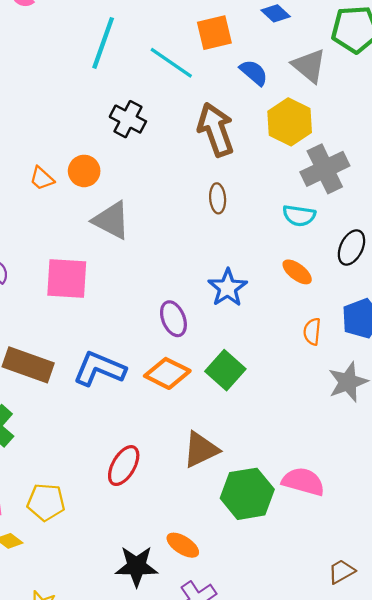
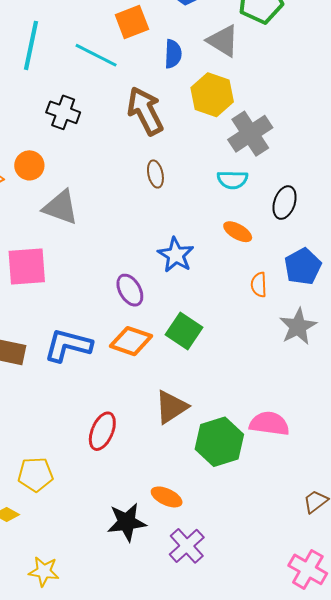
blue semicircle: (254, 73) -> (173, 54), turned 60

